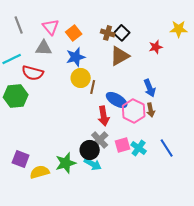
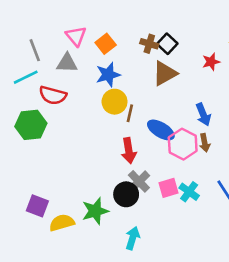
gray line: (19, 25) -> (35, 50), moved
red arrow: (104, 116) -> (129, 151), moved
cyan arrow: (93, 164) -> (133, 238), moved, turned -102

